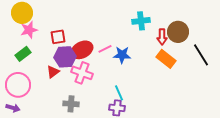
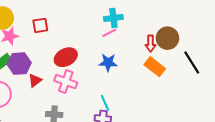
cyan cross: (141, 21) -> (113, 18), moved
red square: (58, 37) -> (40, 25), moved
pink line: (105, 49) -> (109, 33), moved
purple hexagon: (65, 57) -> (19, 64), moved

